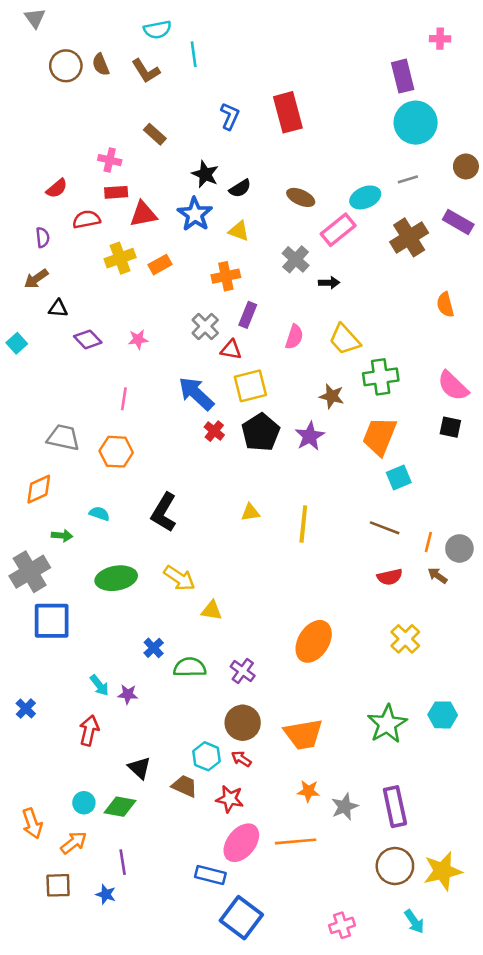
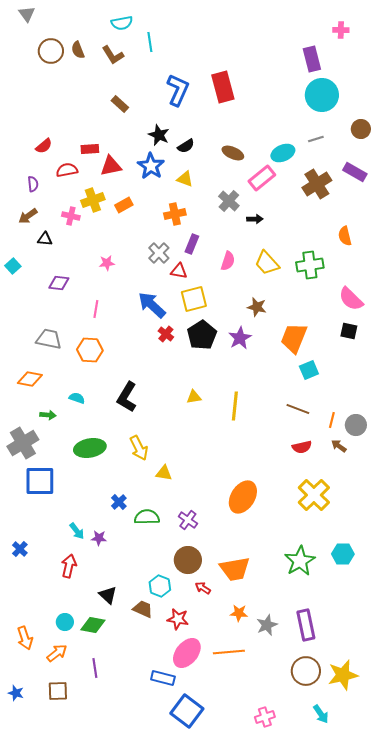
blue L-shape: (230, 116) -> (178, 90), size x1.5
pink cross: (110, 160) -> (71, 216), moved
purple diamond: (88, 339) -> (59, 283), moved, turned -40
green cross: (381, 377) -> (310, 265), moved
orange diamond: (39, 489) -> (30, 379), turned 35
yellow arrow: (179, 578) -> (139, 448), turned 30
yellow cross: (405, 639) -> (314, 495), size x1.4
red arrow: (241, 759) -> (203, 588), moved
brown square: (58, 885) -> (58, 691), moved
blue star: (106, 894) -> (16, 693), moved

